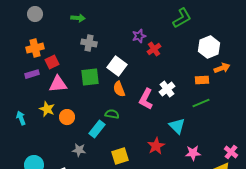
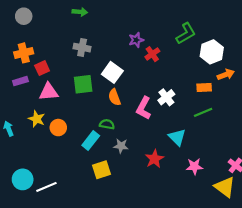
green arrow: (78, 18) -> (80, 12), moved
green L-shape: (182, 18) -> (186, 33), moved
gray star: (79, 150) -> (121, 146), moved
yellow square: (120, 156) -> (102, 170), moved

